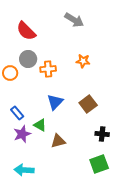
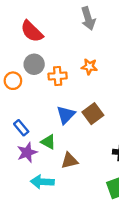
gray arrow: (74, 20) -> (88, 18), turned 42
orange star: (83, 61) -> (89, 67), moved
brown square: (88, 104) -> (93, 114), moved
cyan arrow: (24, 170) -> (42, 182), moved

